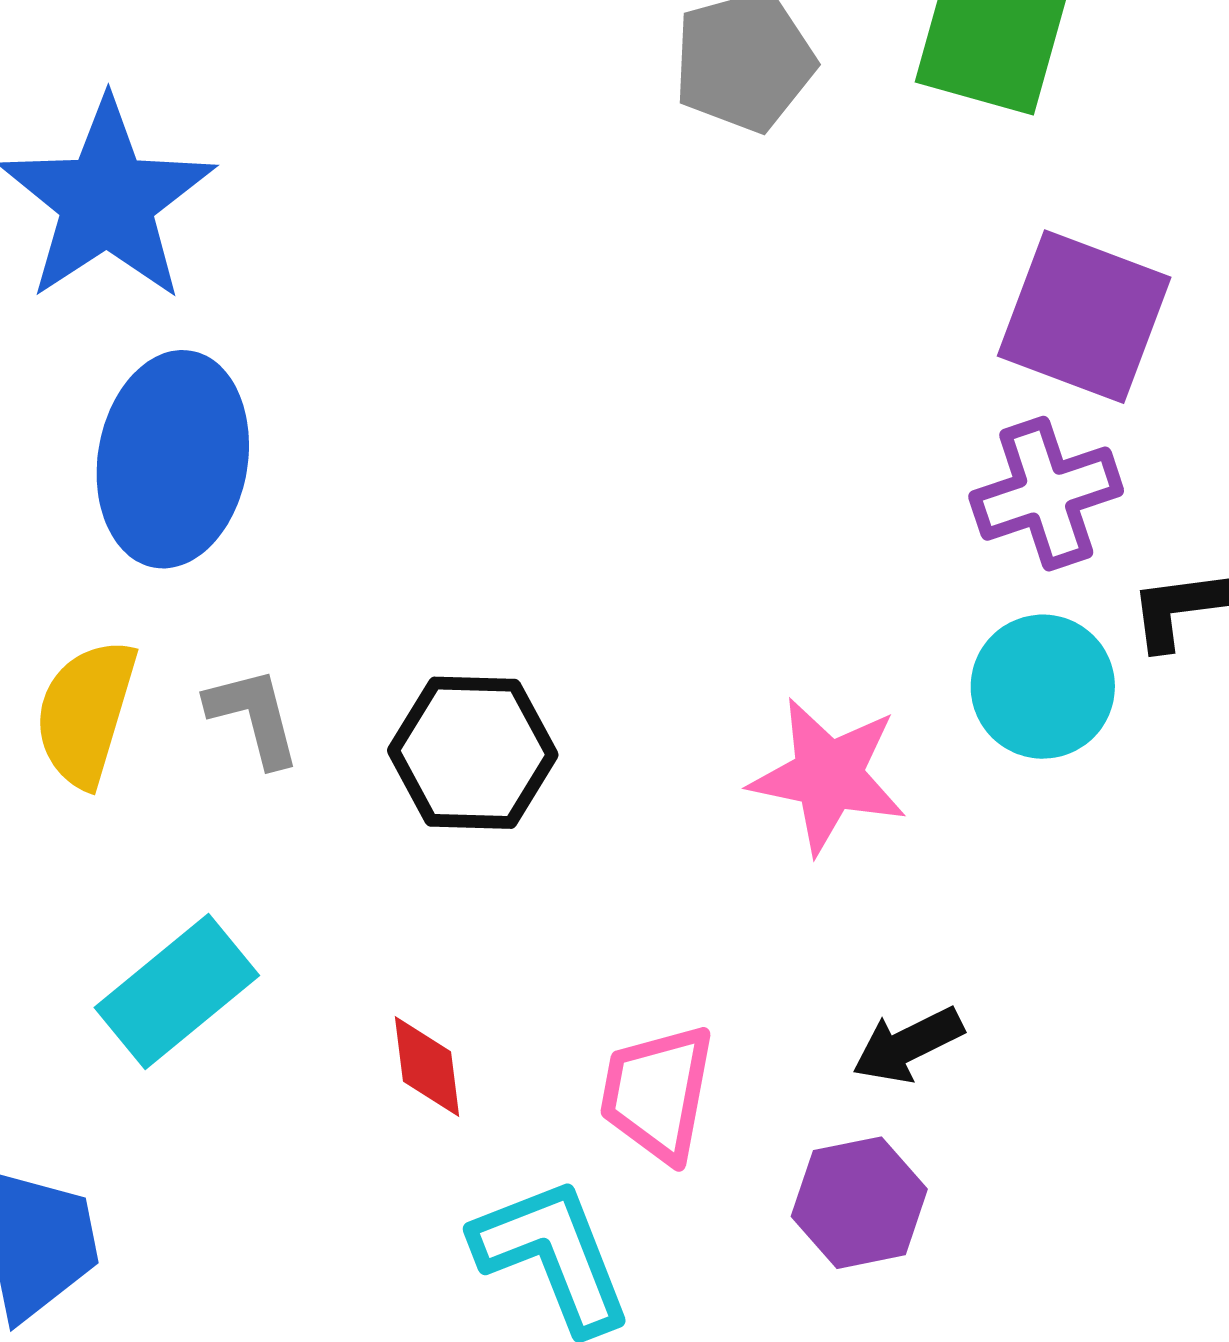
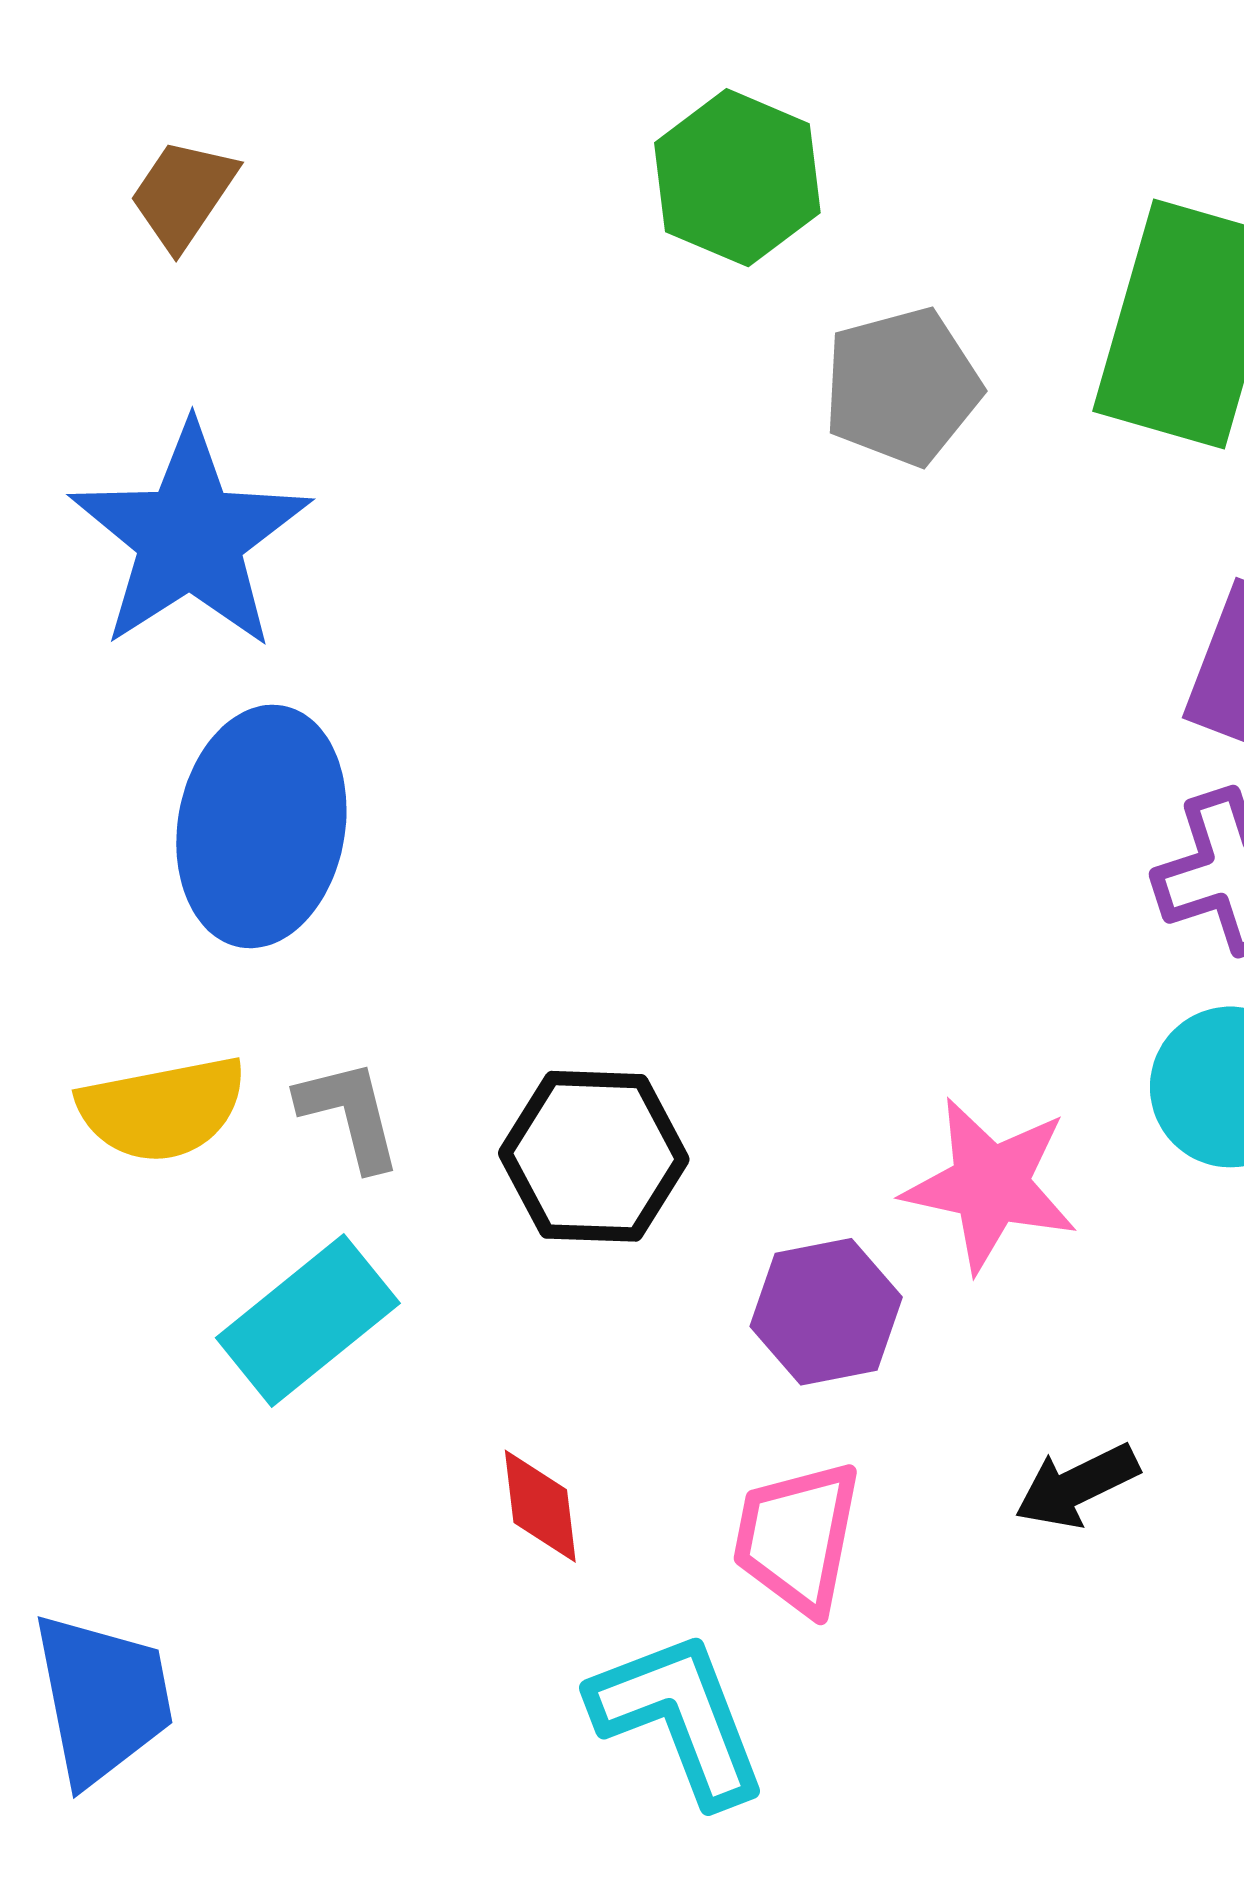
yellow semicircle: (86, 713) -> (162, 1109), turned -118
cyan rectangle: (177, 992) -> (308, 1320), moved
purple hexagon: (859, 1203) -> (826, 1312), moved

